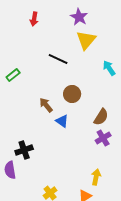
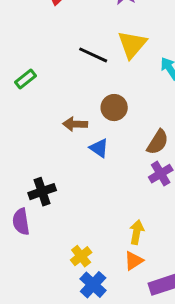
yellow triangle: (86, 40) -> (132, 44), moved
brown arrow: (46, 105) -> (75, 124), turned -49
yellow arrow: (96, 177) -> (137, 232), moved

